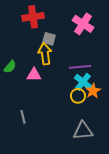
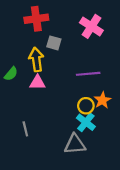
yellow arrow: (45, 54) -> (36, 59), moved
cyan cross: (83, 82) -> (86, 122), moved
gray triangle: (83, 131) -> (75, 144), moved

